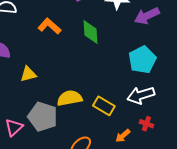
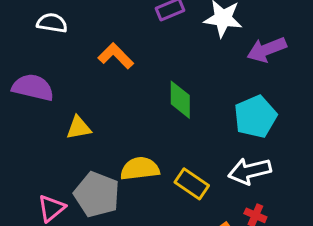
green diamond: (90, 32) -> (180, 100), moved

